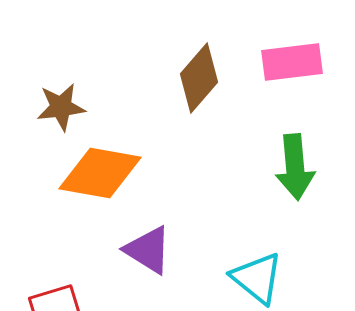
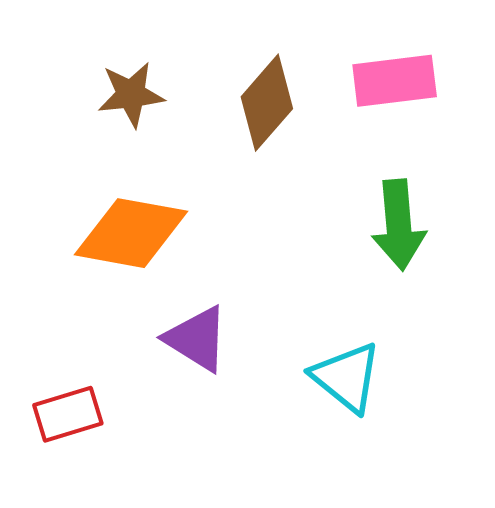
brown star: (61, 107) -> (131, 94), moved

